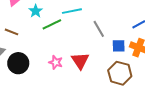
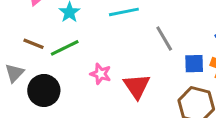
green line: (52, 24) -> (65, 48), moved
pink star: (56, 62) -> (101, 74), moved

